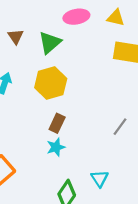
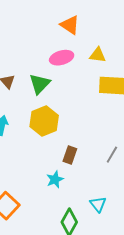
brown rectangle: (57, 123) -> (70, 155), moved

